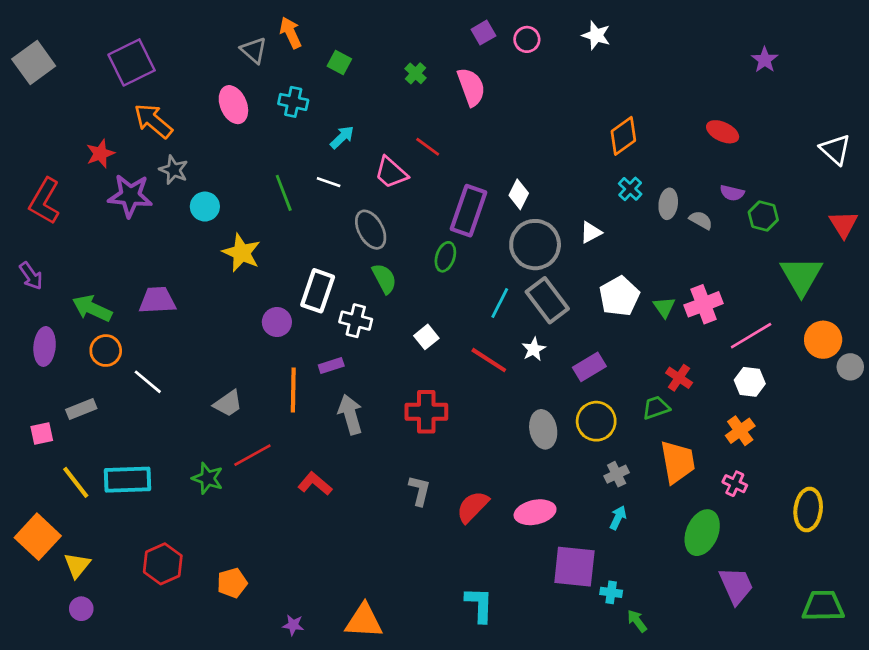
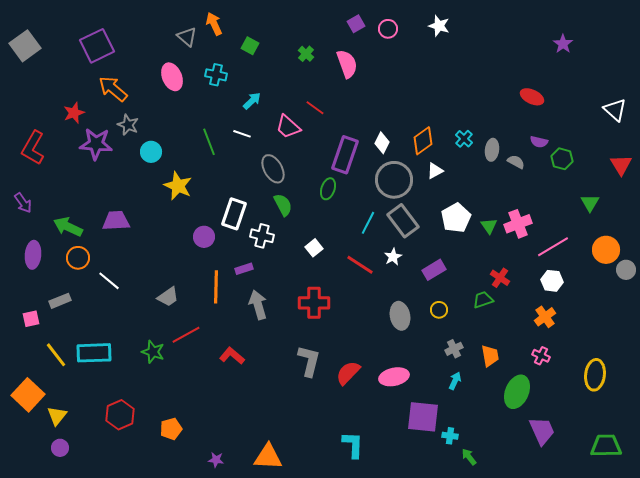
orange diamond: (623, 136) -> (423, 141), moved
green triangle: (801, 276) -> (590, 203), size x0.6
yellow circle: (596, 421) -> (439, 310), size x0.6
orange trapezoid: (678, 462) -> (490, 356), moved, size x0.7
gray L-shape: (420, 490) -> (309, 361), size x1.4

